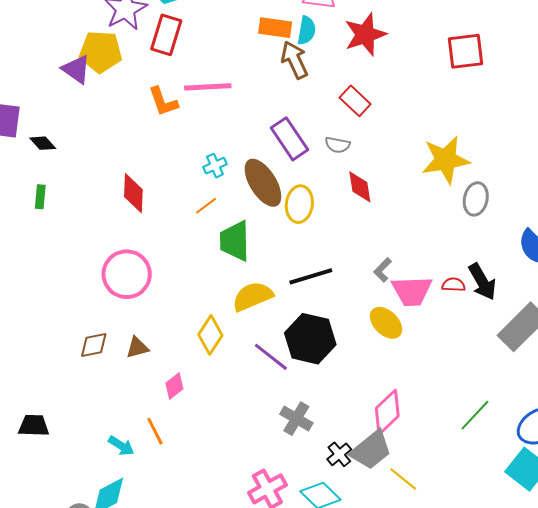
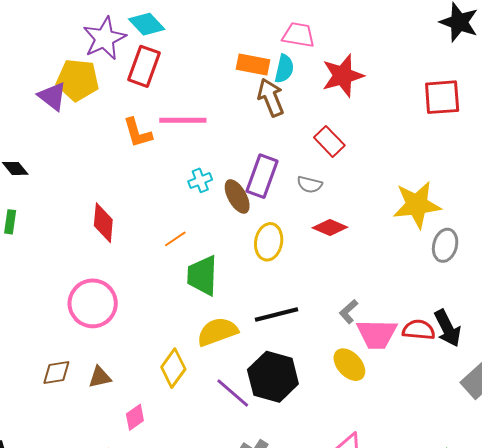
purple rectangle: (290, 139) -> (262, 176), turned 51
cyan cross: (215, 166) -> (200, 180), moved
brown ellipse: (263, 183) -> (237, 196), moved, size x0.7
red diamond: (360, 187) -> (330, 227), turned -60
red semicircle: (453, 285) -> (419, 330), size x1.4

